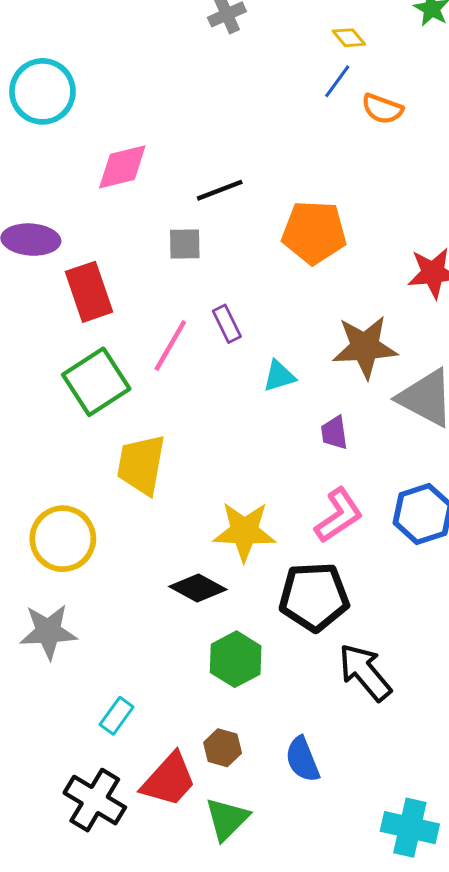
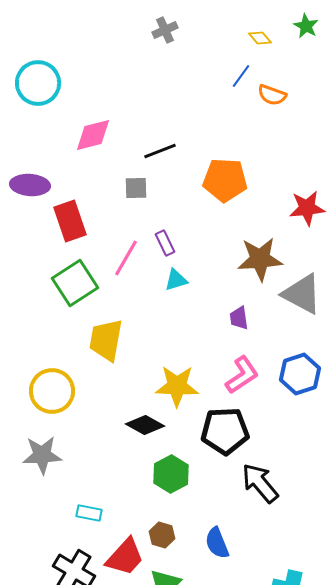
yellow diamond: (349, 38) -> (260, 38), moved
cyan triangle: (279, 376) -> (176, 280), moved
cyan rectangle: (117, 716) -> (89, 513), turned 65

